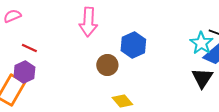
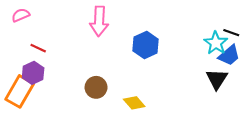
brown circle: (107, 65) -> (96, 87), moved

